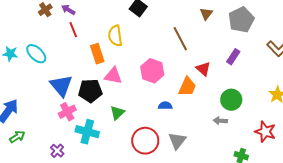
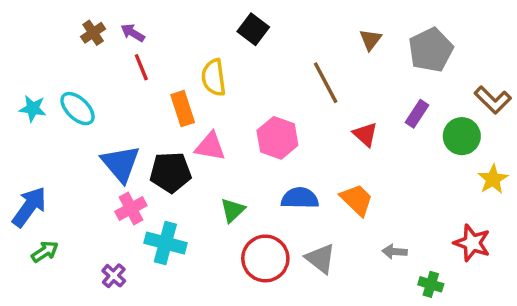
orange trapezoid: (187, 87) -> (357, 200), moved, turned -70
green circle: (231, 100) -> (462, 136), moved
blue semicircle: (165, 106) -> (300, 198), size x1.5
green triangle: (117, 113) -> (233, 210), moved
gray arrow: (220, 121) -> (395, 252), moved
gray triangle: (177, 141) -> (320, 258), turned -30

